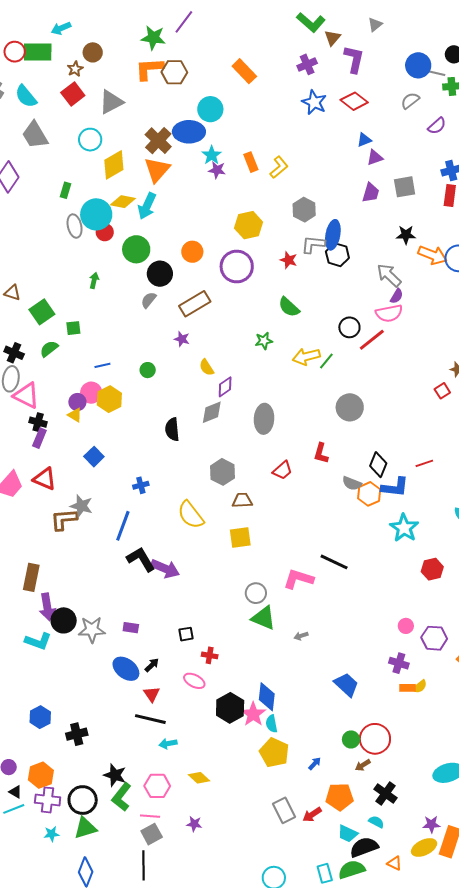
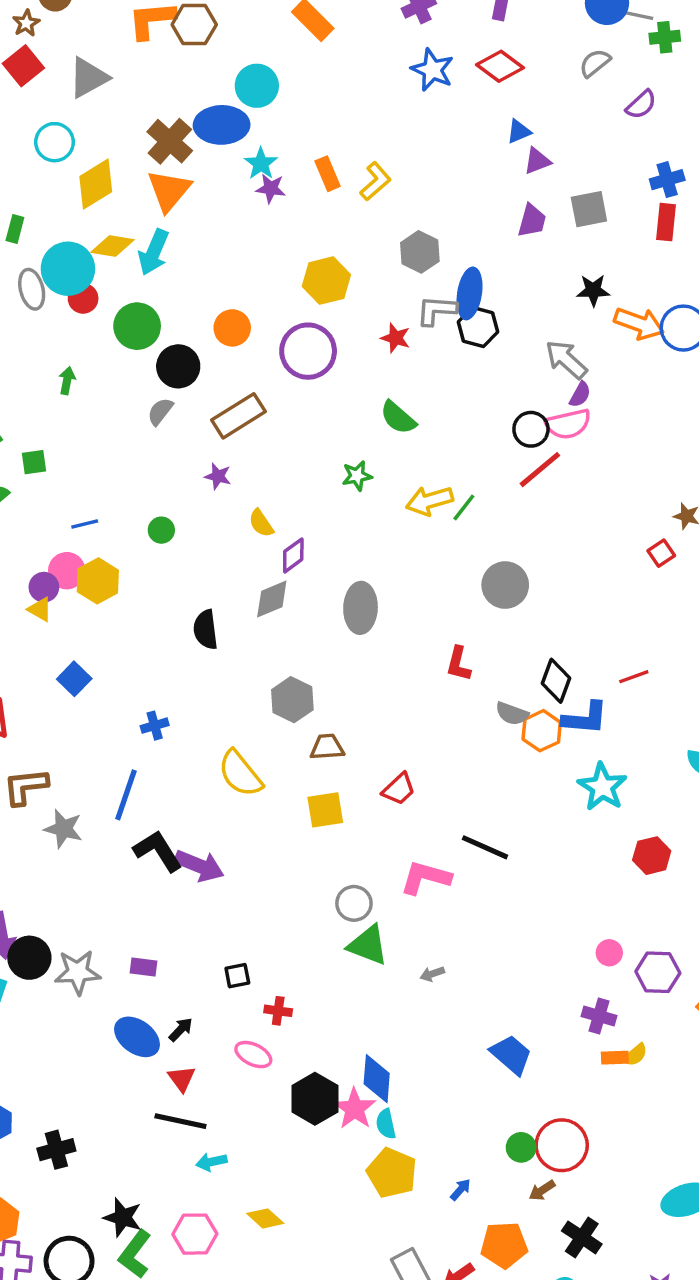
black circle: (349, 327) -> (531, 429), moved
red trapezoid: (282, 470) -> (399, 789), moved
gray star: (81, 506) -> (63, 829), moved

